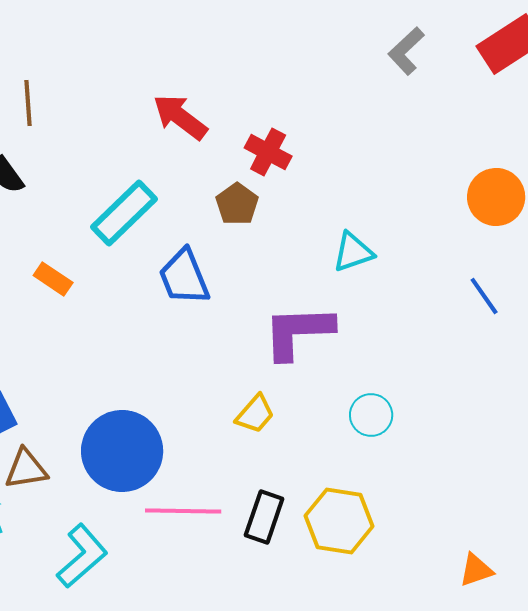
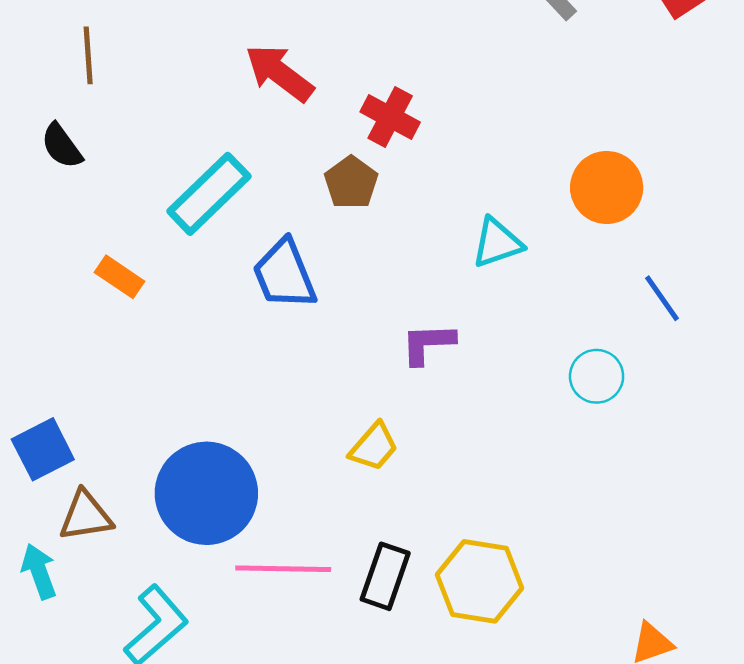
orange circle: (496, 197) -> (607, 187), moved
purple L-shape: (298, 332) -> (428, 344), size x0.6
cyan circle: (371, 415) -> (597, 376), moved

